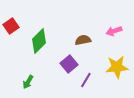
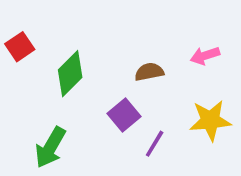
green arrow: (28, 82) -> (50, 147), size x1.6

